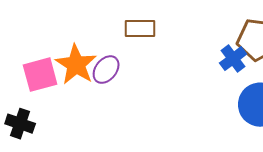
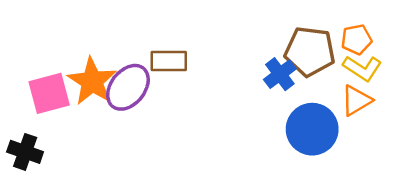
brown rectangle: (140, 29) -> (169, 61), moved
purple ellipse: (106, 70) -> (128, 87), size x1.4

